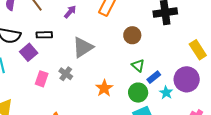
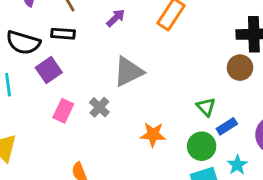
black rectangle: (44, 35) -> (63, 34), moved
brown circle: (132, 35) -> (240, 68), moved
orange star: (104, 88) -> (153, 135), turned 30
cyan star: (166, 93) -> (237, 165), moved

